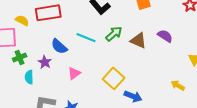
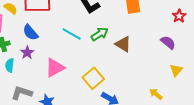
purple semicircle: (165, 36) -> (168, 42), moved
blue semicircle: (59, 46) -> (30, 32), moved
pink triangle: (74, 73) -> (55, 68), size x1.5

